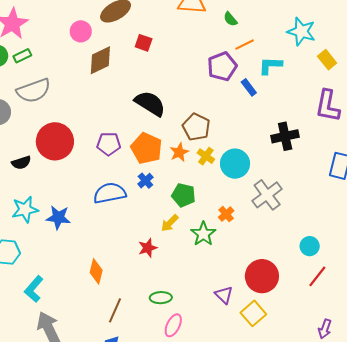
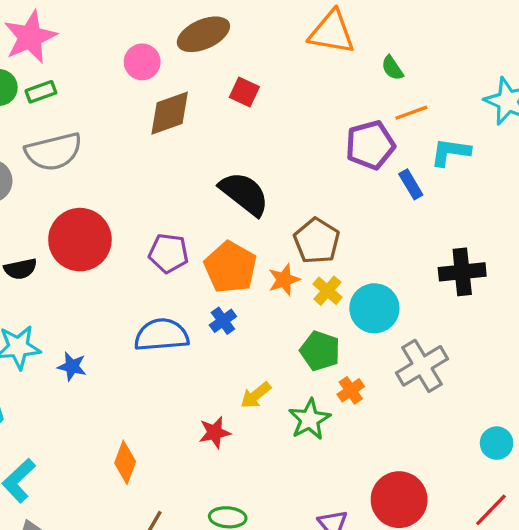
green pentagon: (183, 195) -> (320, 351), moved
blue star: (58, 218) -> (72, 366), size x0.7
cyan circle: (310, 246) -> (497, 443), moved

